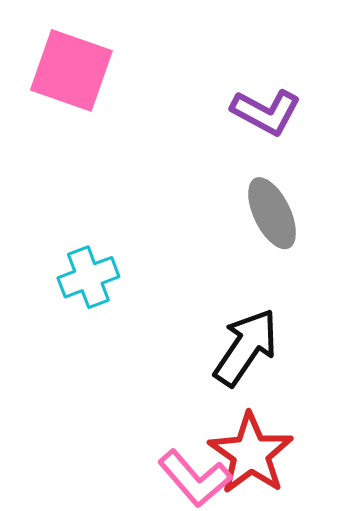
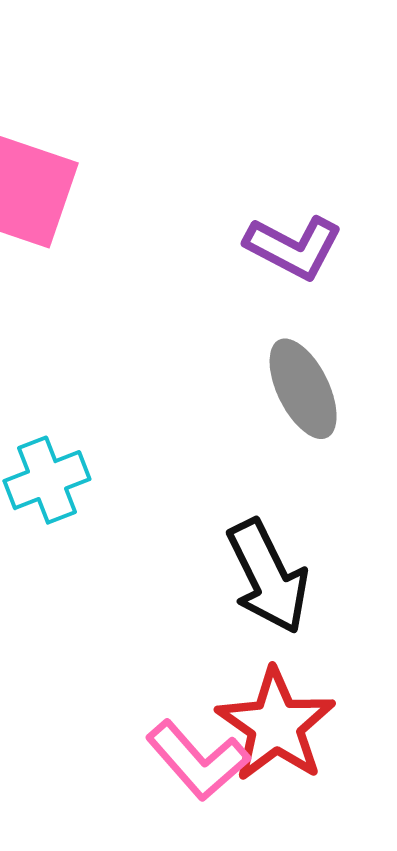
black arrow: (246, 347) -> (268, 577), turned 120

